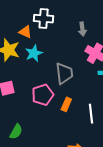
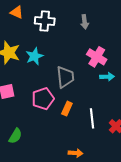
gray arrow: (82, 29) -> (85, 22), moved
orange triangle: (25, 32) -> (17, 12), moved

